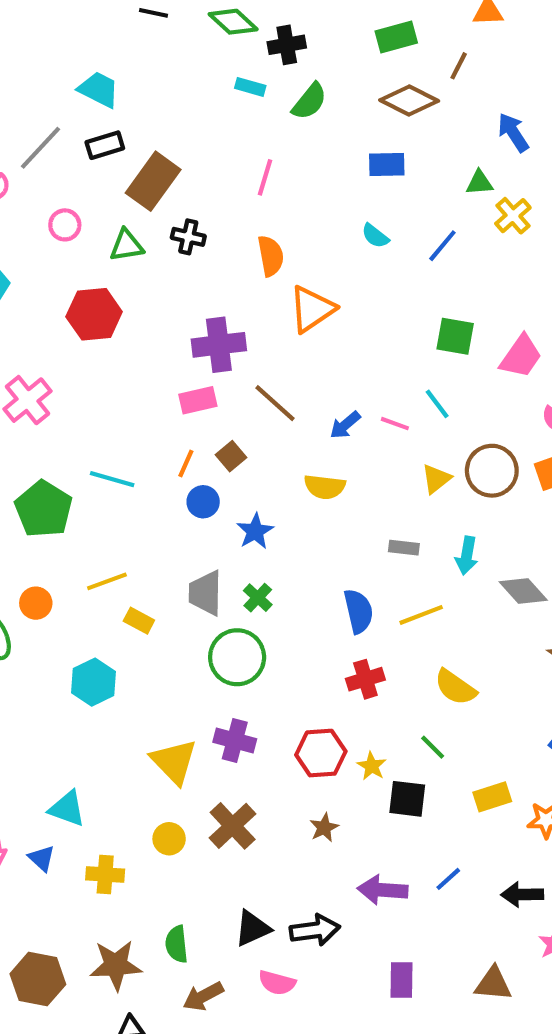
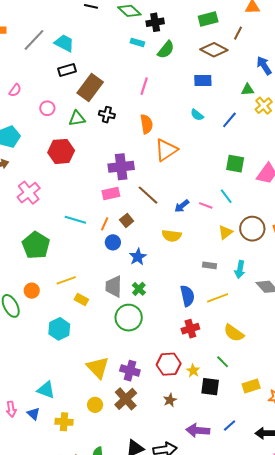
gray line: (41, 148) -> (34, 40), moved
cyan line: (112, 479) -> (75, 220), moved
purple cross: (235, 741) -> (130, 371), moved

